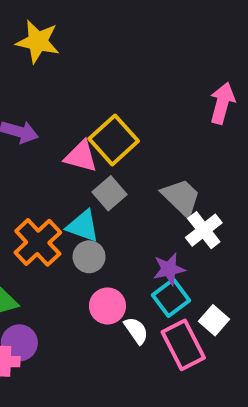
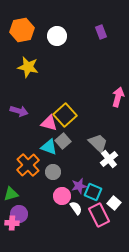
cyan triangle: (83, 226) -> (49, 147), moved
purple star: (169, 269) -> (79, 186), moved
cyan square: (171, 298) -> (93, 192), turned -30

